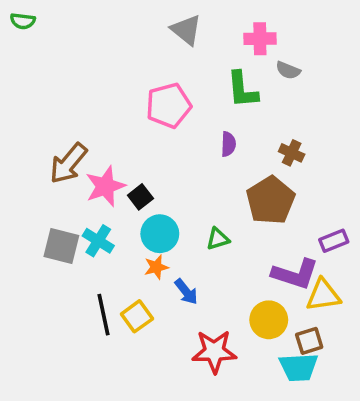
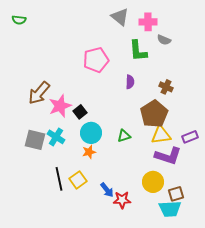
green semicircle: (23, 21) -> (19, 20), moved
gray triangle: (186, 30) -> (120, 17), moved
blue arrow: (186, 292) -> (107, 190), moved
yellow triangle: (323, 295) -> (161, 135), moved
red star: (214, 351) -> (122, 200), size x0.7

